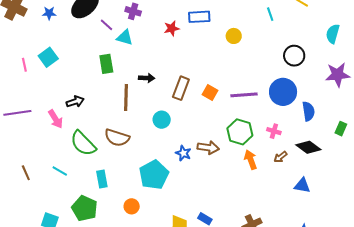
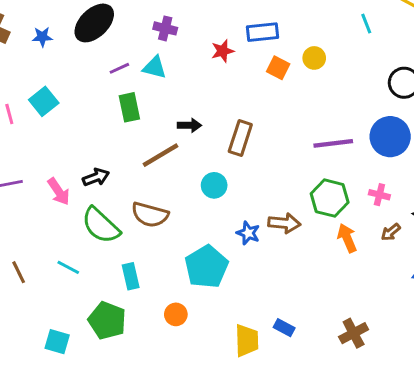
purple line: (106, 25) -> (119, 68), moved, turned -64
orange square: (210, 93) -> (278, 68), moved
brown line: (126, 97) -> (161, 155), turned 60
black arrow: (75, 102) -> (96, 177), moved

